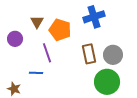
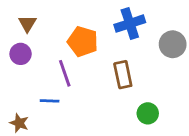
brown triangle: (37, 22) -> (27, 24), moved
gray circle: (113, 55) -> (173, 44), moved
green circle: (107, 82) -> (148, 113), size x0.6

